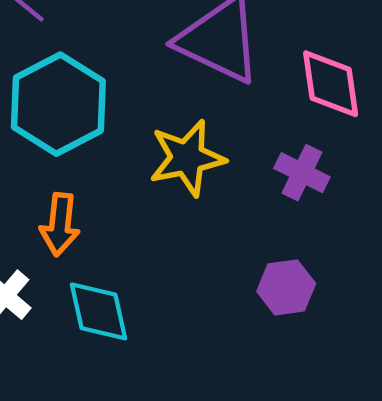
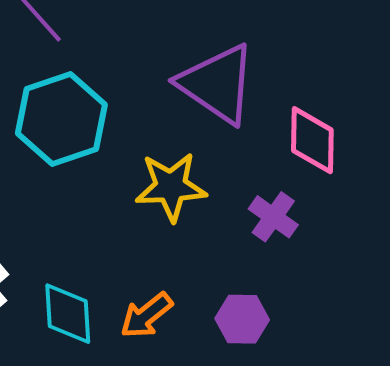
orange arrow: (60, 224) -> (146, 315), moved, turned 36

